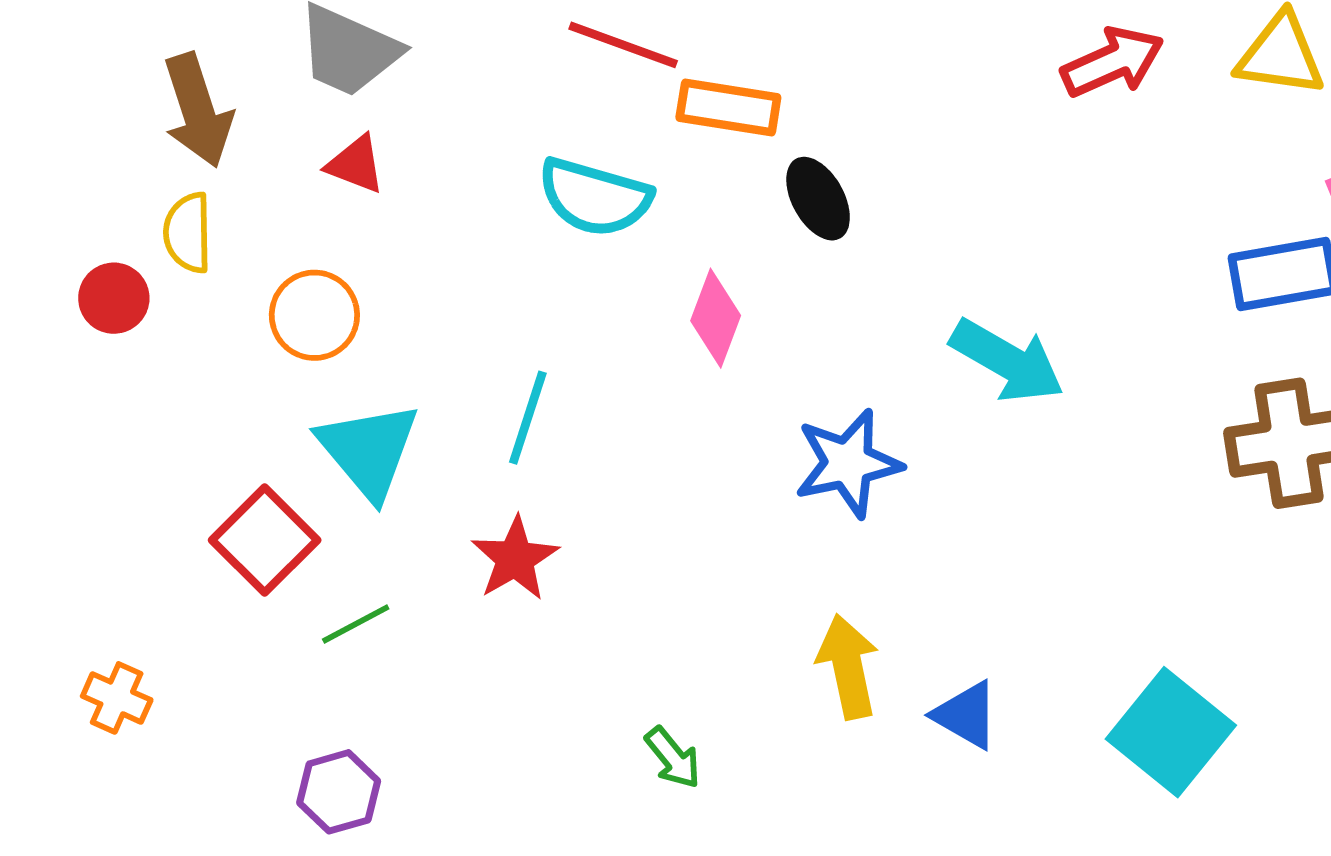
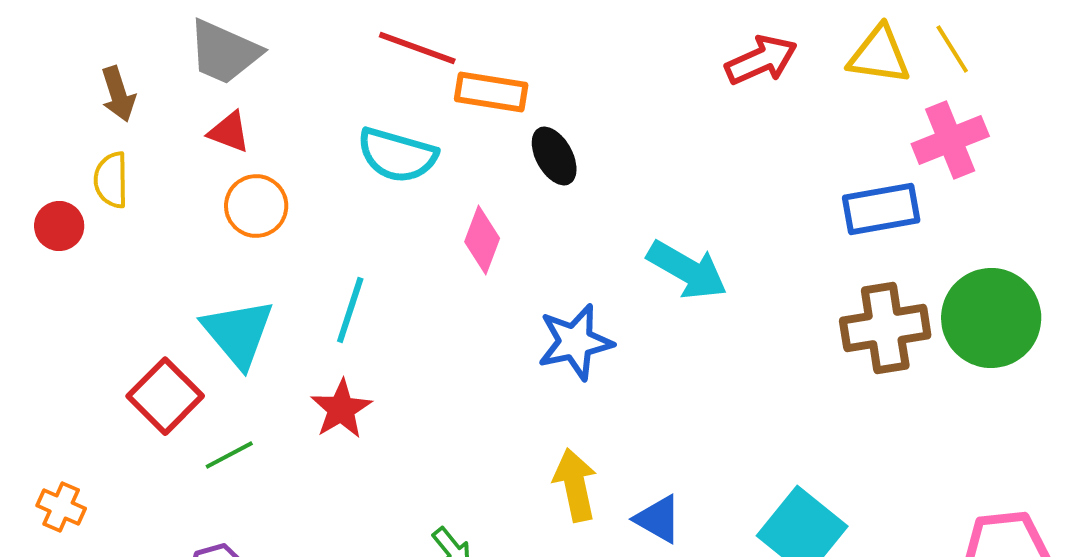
brown arrow: (198, 110) -> (118, 94), size x0.7
orange circle: (314, 315) -> (256, 206), moved

